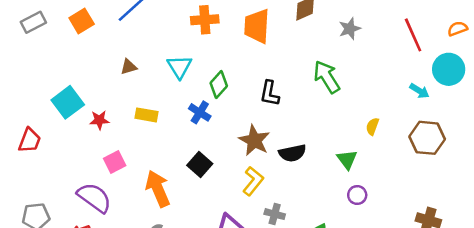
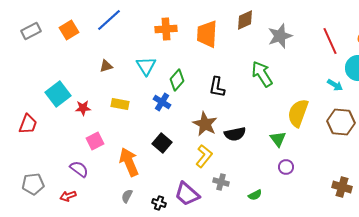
gray star: (350, 29) -> (280, 36), size x1.4
yellow semicircle: (372, 126) -> (298, 113), size x2.0
purple semicircle: (94, 198) -> (79, 169), size x0.7

